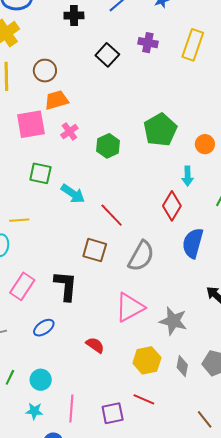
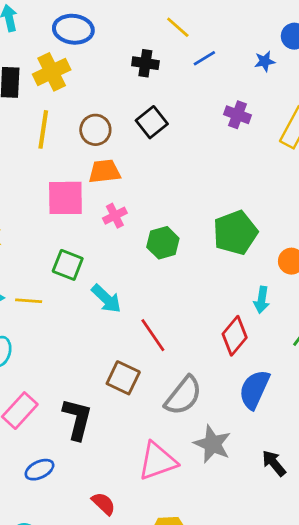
black square: (107, 55) -> (152, 122), moved
yellow line: (19, 220) -> (29, 301), moved
gray star: (173, 321) -> (212, 444), moved

